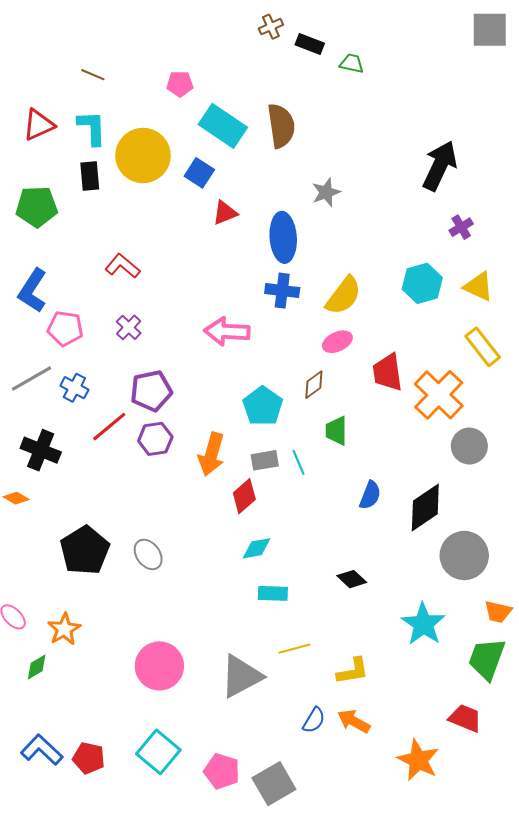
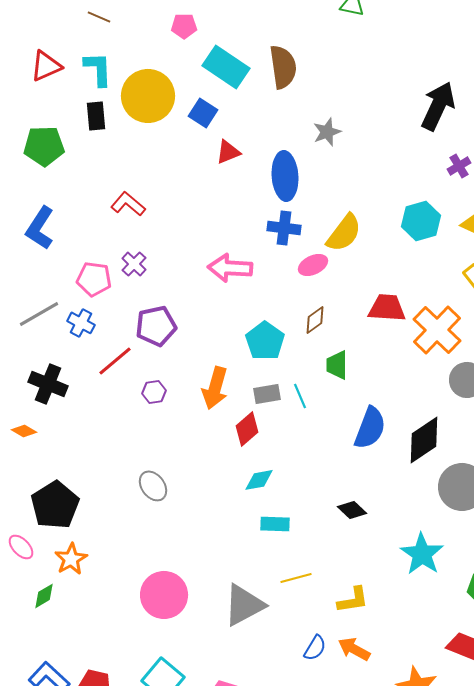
pink pentagon: (65, 328) -> (94, 279), moved
pink ellipse: (337, 342) -> (313, 265), moved
red trapezoid: (388, 372) -> (387, 308), turned 102
purple hexagon: (155, 439) -> (154, 392), moved, size x0.7
blue semicircle: (370, 495) -> (370, 428), size x1.5
black pentagon: (85, 550) -> (55, 505), moved

